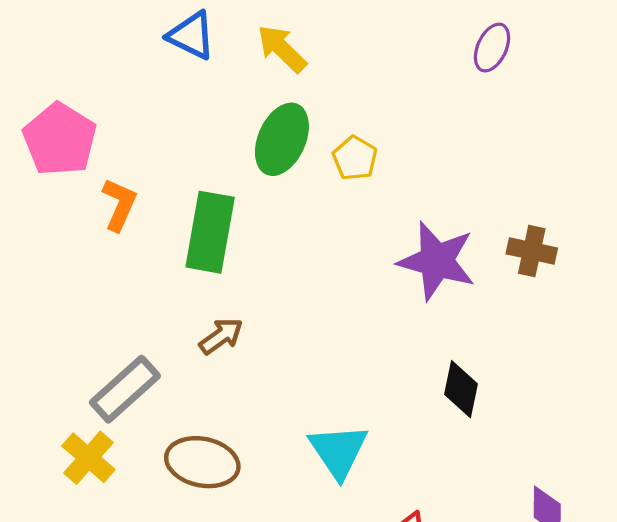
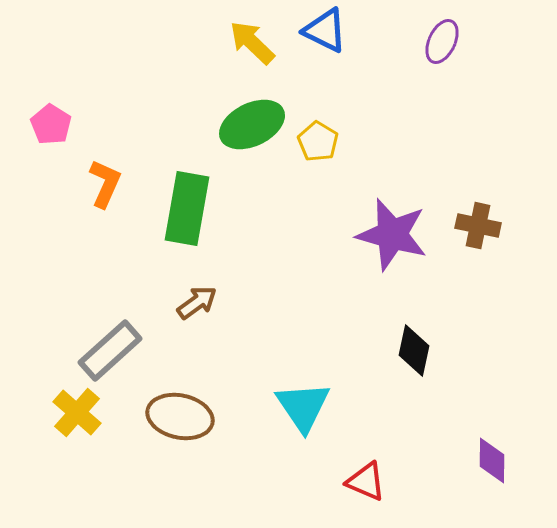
blue triangle: (191, 35) -> (325, 31), moved
pink pentagon: (60, 139) -> (51, 125), size x0.6
green ellipse: (282, 139) -> (252, 125), turned 40

